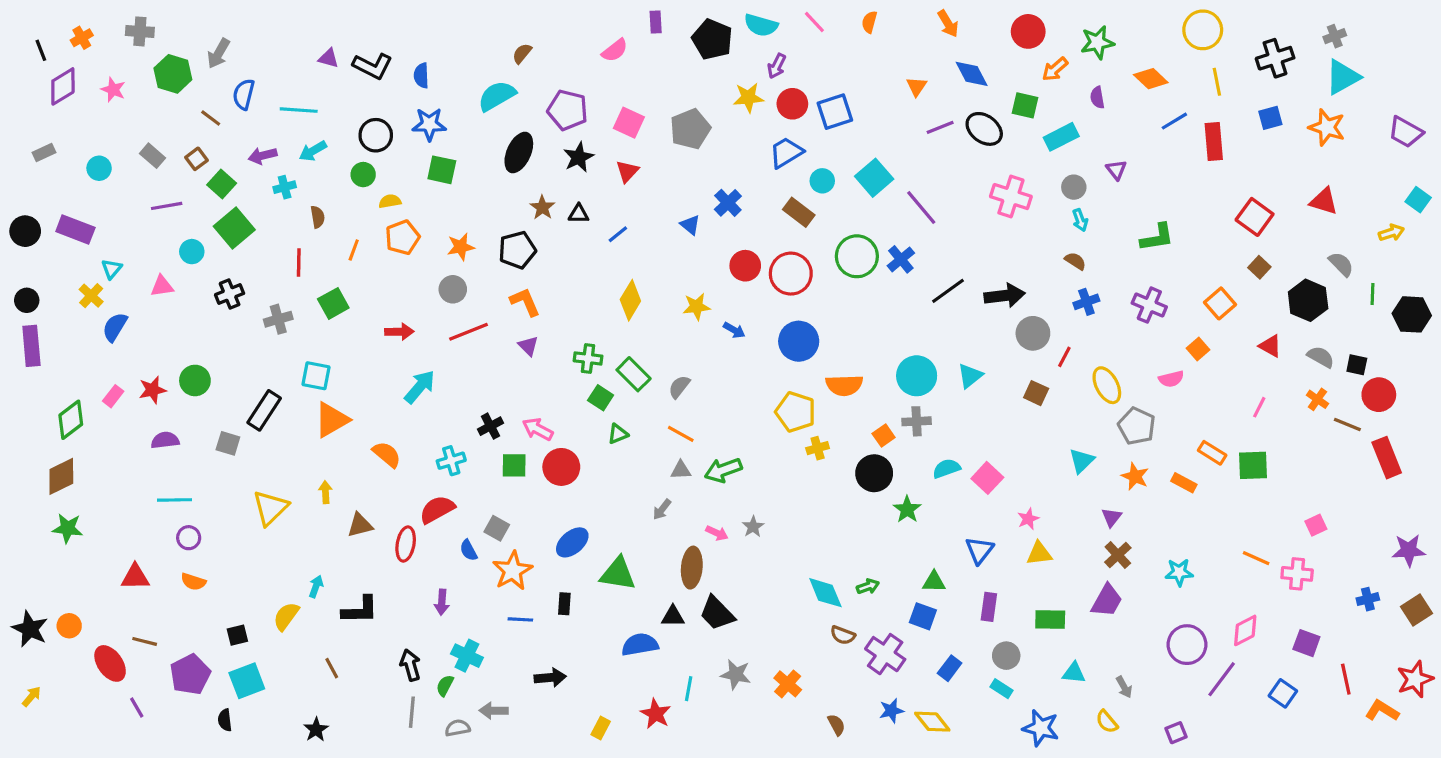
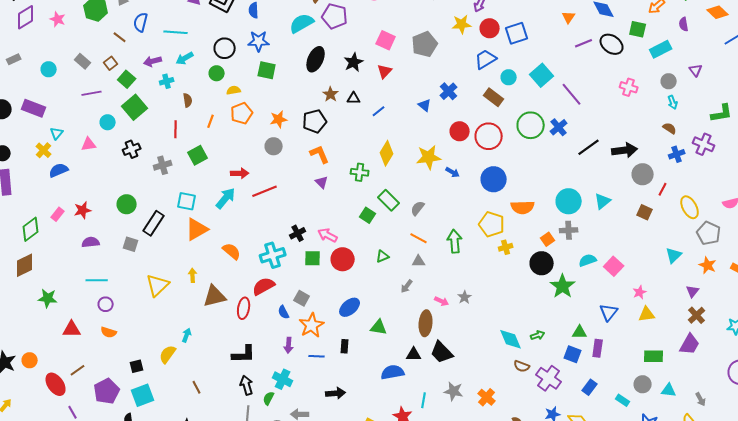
purple pentagon: (568, 110) -> (335, 16), moved
pink cross: (1011, 197) -> (629, 87), size x0.7
purple cross: (1149, 305) -> (704, 144), moved
yellow star: (696, 307) -> (429, 157), size x1.4
blue semicircle: (115, 327) -> (59, 170), turned 36
red line: (469, 332) -> (265, 191), moved
green cross: (588, 358) -> (360, 172), moved
green circle: (195, 380) -> (127, 204), moved
cyan arrow: (420, 387) -> (226, 198), moved
green triangle: (618, 434) -> (383, 256), moved
cyan cross: (451, 461) -> (273, 255), size x1.4
green arrow: (723, 470) -> (455, 241), moved, turned 105
green star: (907, 509) -> (563, 286), size x1.4
brown triangle: (360, 525) -> (215, 296), size x1.4
green star: (68, 528) -> (48, 298), moved
green triangle: (618, 574) -> (379, 327), size x0.7
purple arrow: (442, 602) -> (289, 345), moved
purple rectangle: (989, 607) -> (598, 348), moved
black L-shape: (360, 610) -> (244, 354), moved
brown line: (145, 641) -> (78, 370), turned -49
gray circle: (1006, 656) -> (643, 384), moved

